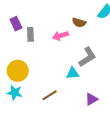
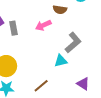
purple triangle: (91, 99) -> (83, 84), turned -48

